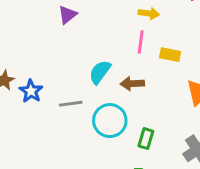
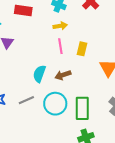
yellow rectangle: (170, 55) -> (82, 49), turned -72
green rectangle: (146, 139) -> (82, 108), size x1.6

